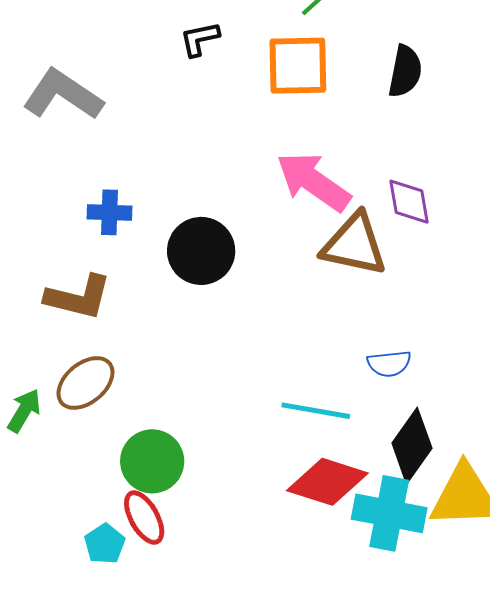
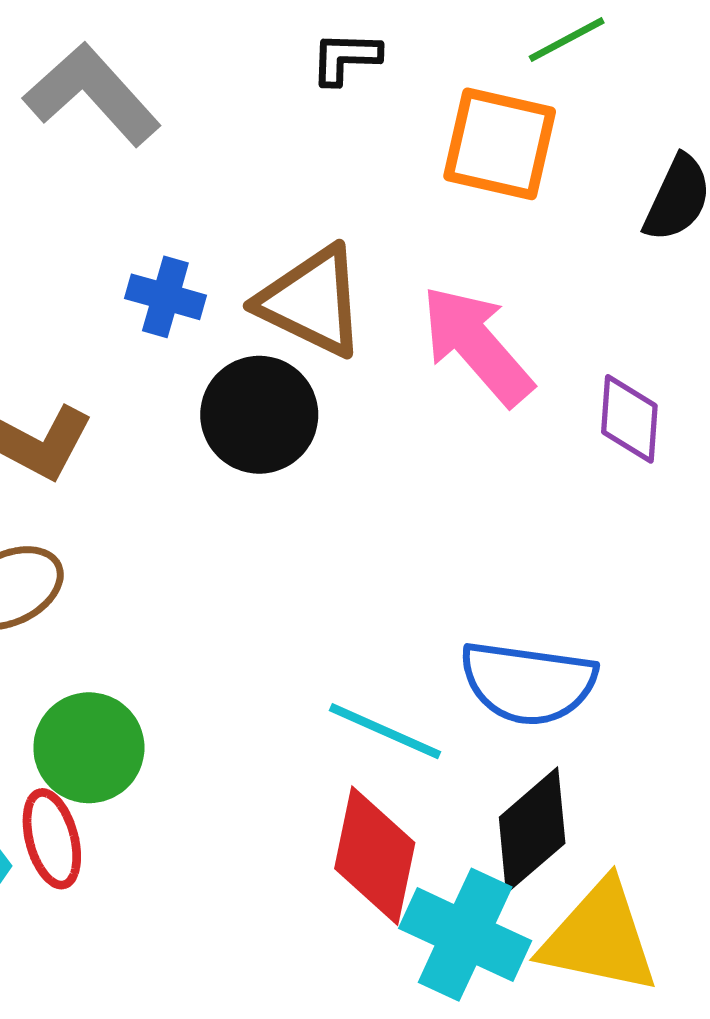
blue cross: (110, 212) -> (165, 297), moved
brown triangle: (354, 245) -> (312, 301), moved
blue semicircle: (389, 364) -> (528, 683), size x1.8
red diamond: (327, 482) -> (375, 856), turned 70

